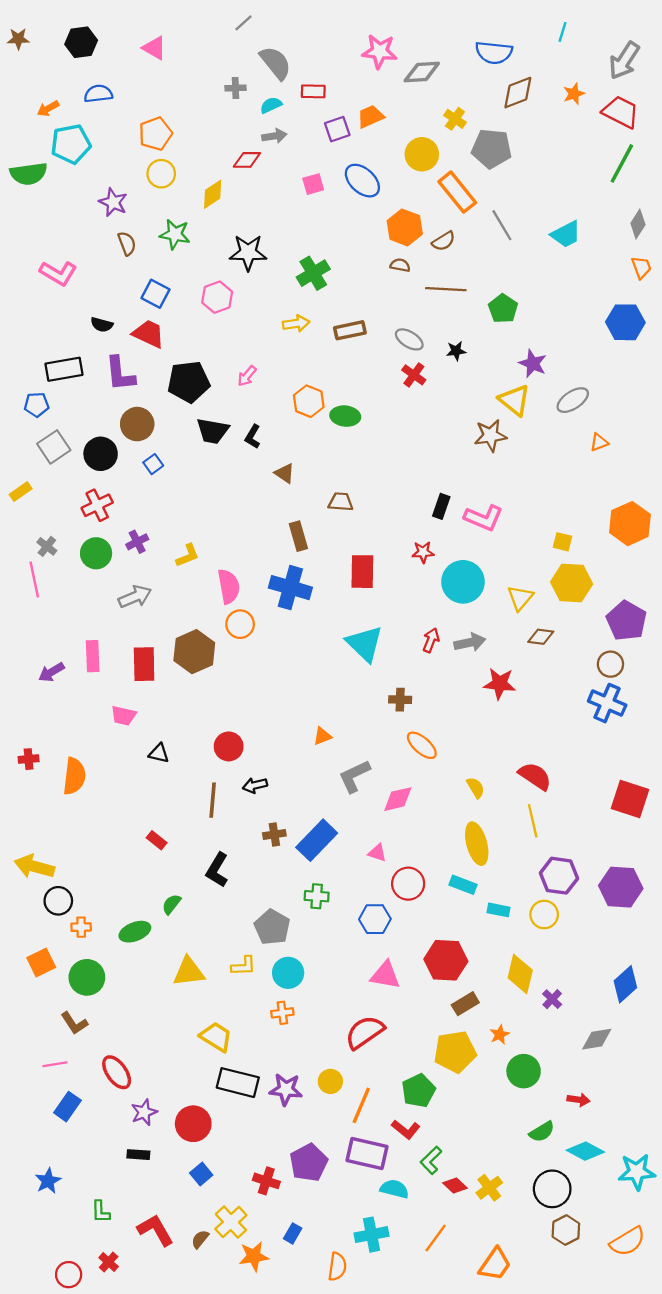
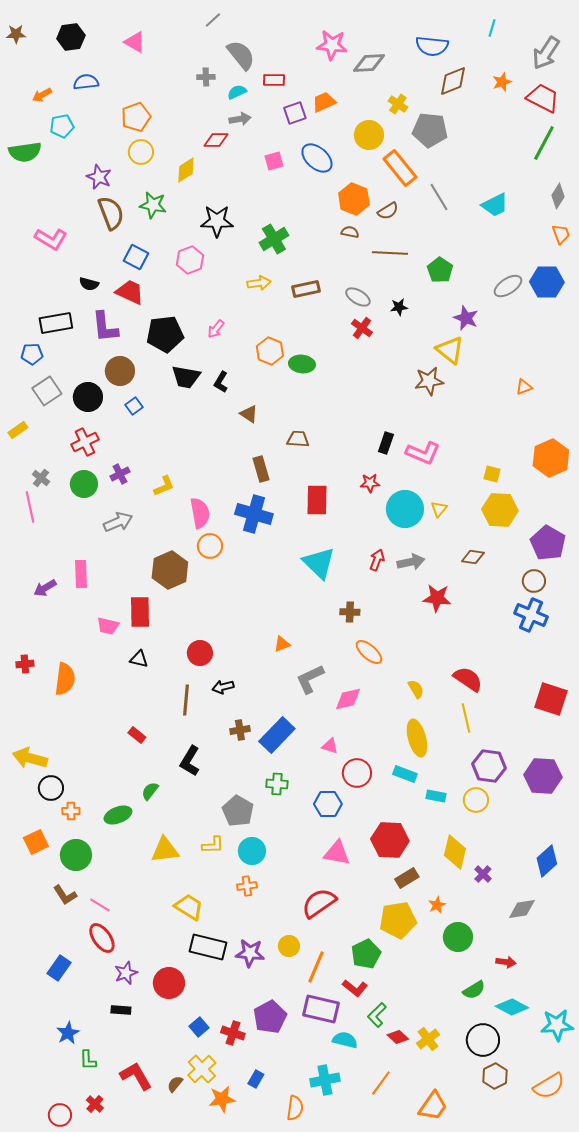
cyan pentagon: (71, 144) -> (62, 126), size x0.7
brown semicircle: (127, 243) -> (111, 213), size x1.6
gray ellipse: (573, 400) -> (508, 286), moved
yellow triangle: (520, 598) -> (439, 509), moved, size x0.7
red rectangle: (144, 664) -> (140, 612), moved
pink line: (55, 1064) -> (100, 905), moved, turned 40
blue square: (201, 1174) -> (199, 1027), moved
blue star: (48, 1181) -> (68, 1033), moved

